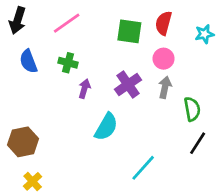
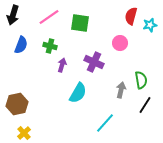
red semicircle: (164, 23) -> (131, 16), moved
green square: (129, 31) -> (80, 23), moved
blue semicircle: (28, 61) -> (21, 45), turned -138
purple cross: (128, 85) -> (94, 62), turned -30
gray arrow: (165, 87) -> (121, 90), moved

